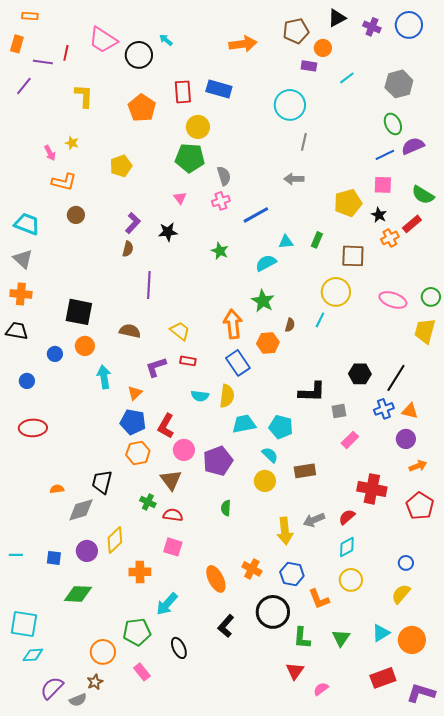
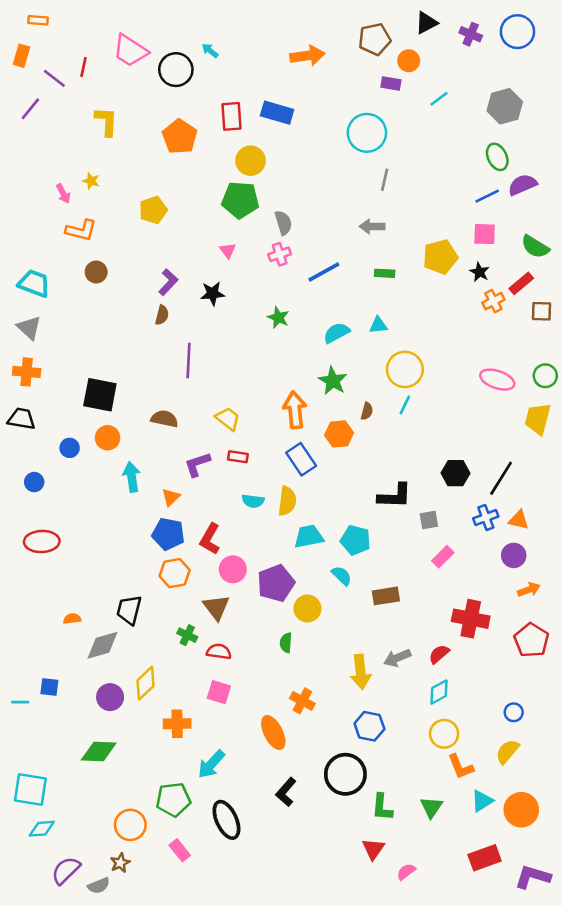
purple line: (43, 62) -> (54, 78), turned 30
green rectangle: (317, 240) -> (385, 273), moved, turned 70
cyan triangle: (286, 242) -> (378, 325), moved
brown square: (353, 256) -> (542, 311), moved, size x0.7
yellow circle: (336, 292) -> (405, 369), moved
yellow circle: (265, 481) -> (307, 609), moved
blue square: (54, 558) -> (49, 687), moved
orange cross: (252, 569) -> (302, 701), moved
orange L-shape: (319, 599) -> (461, 767), moved
black ellipse: (179, 648) -> (226, 820), size x1.4

